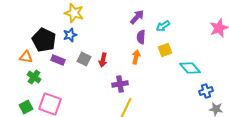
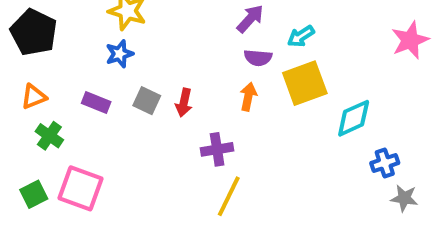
purple semicircle: (141, 37) -> (258, 58), turned -88
black pentagon: (44, 40) -> (34, 32), moved
yellow square: (165, 50) -> (305, 83), size x1.6
orange triangle: (26, 57) -> (34, 97), turned -32
cyan diamond: (190, 68) -> (354, 118), turned -75

